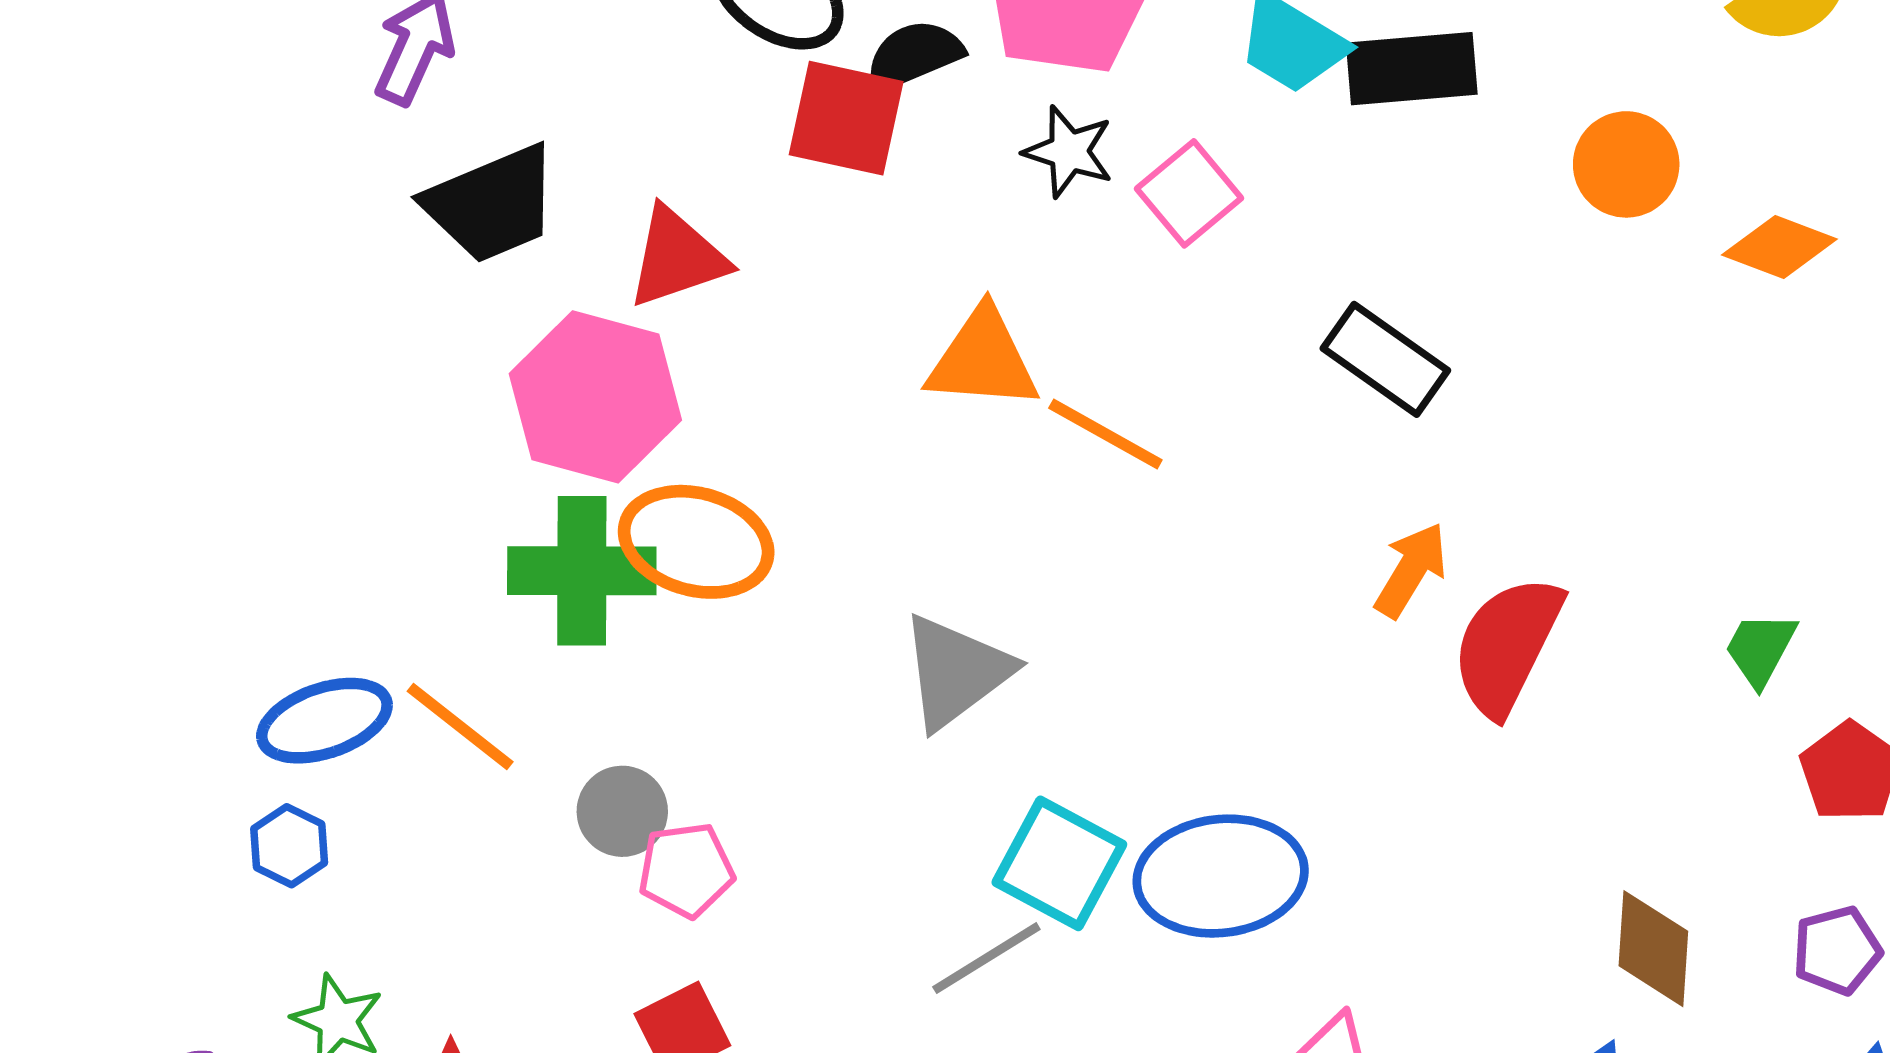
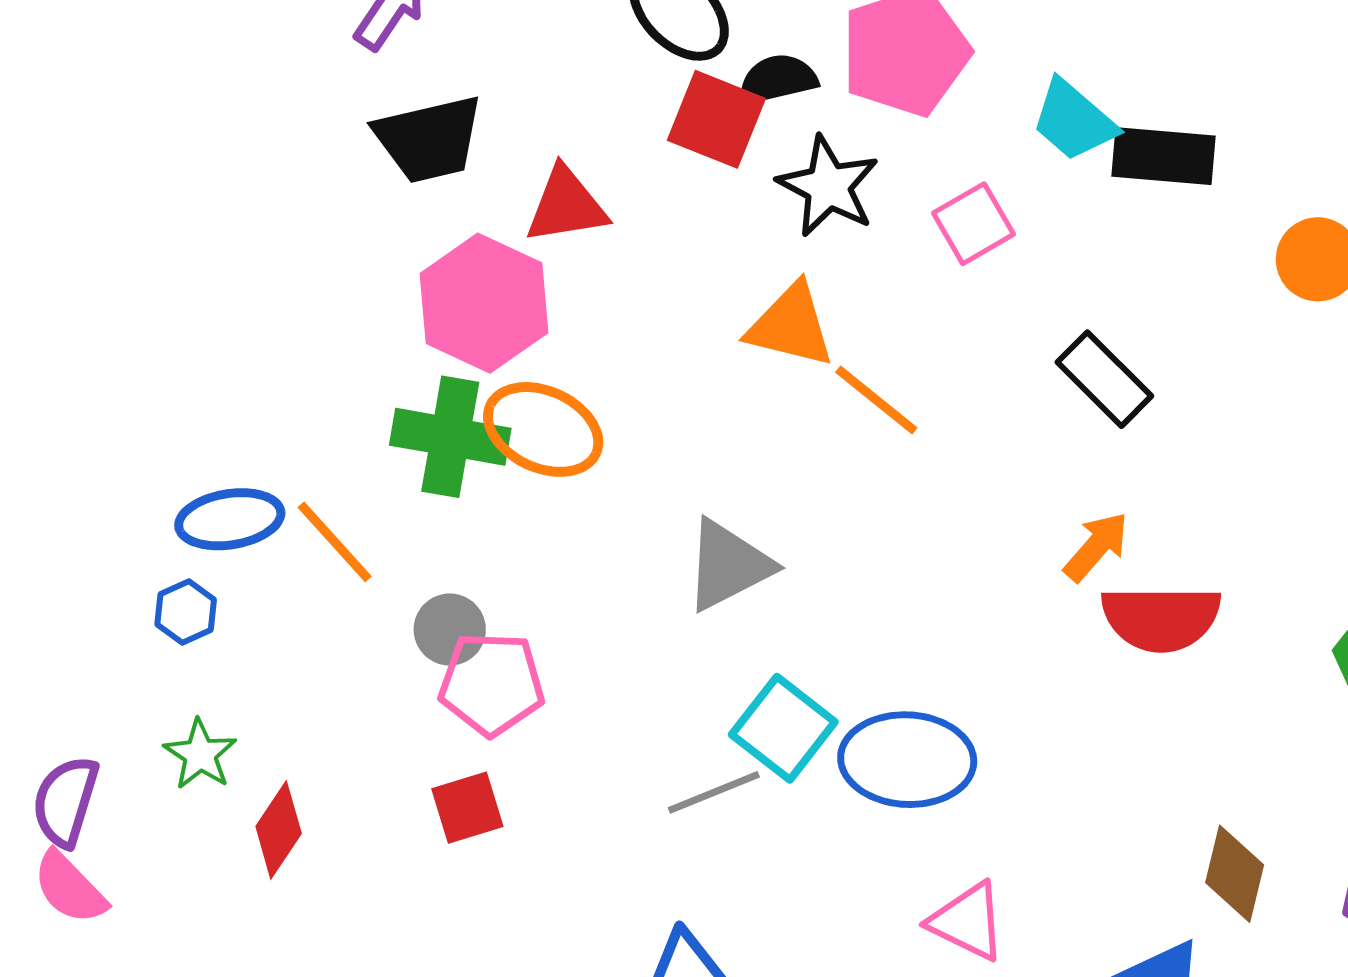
black star: (1069, 152) -> (828, 186), moved, size x1.4
red semicircle: (1507, 645) -> (1161, 618), turned -126
pink pentagon: (686, 870) -> (492, 684), size x1.4

